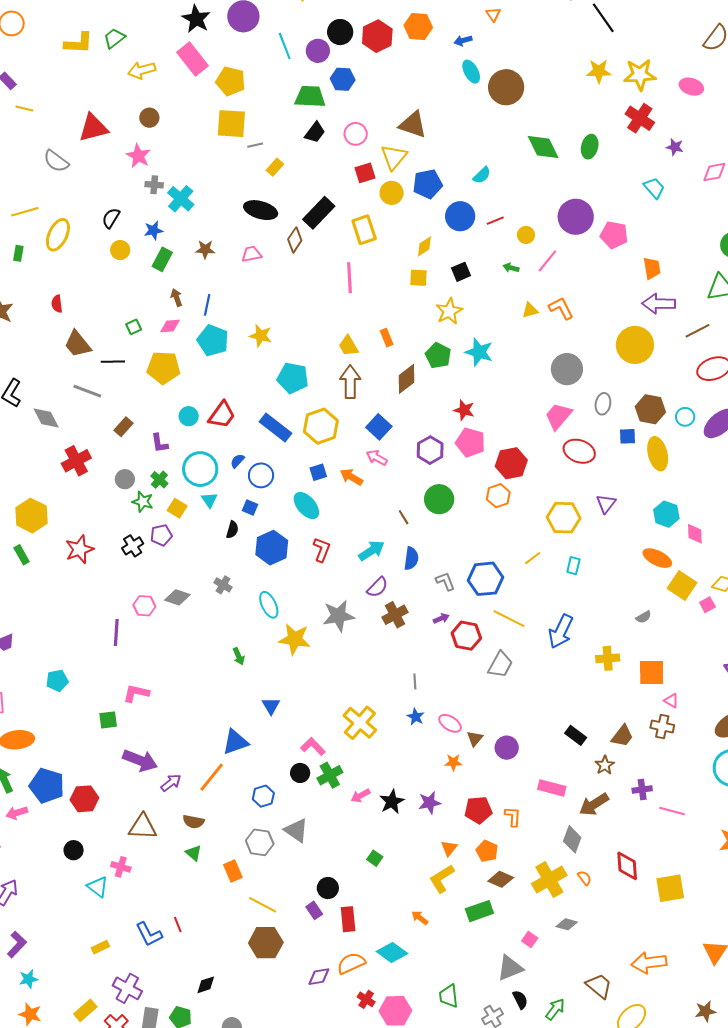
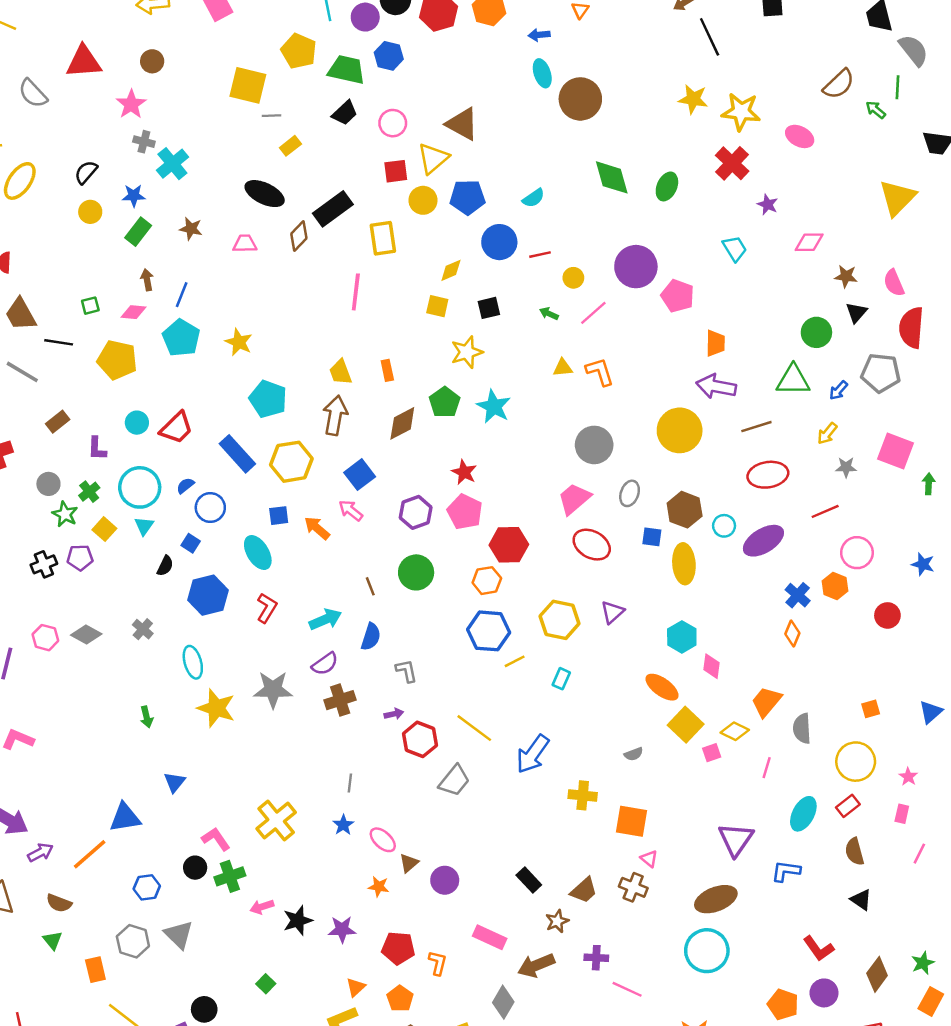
yellow pentagon: (231, 81) -> (299, 51), moved
blue hexagon: (485, 579) -> (489, 631), moved

